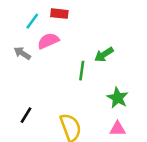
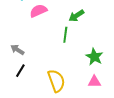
gray arrow: (22, 53) -> (17, 50), moved
green arrow: (104, 54) -> (76, 16), moved

